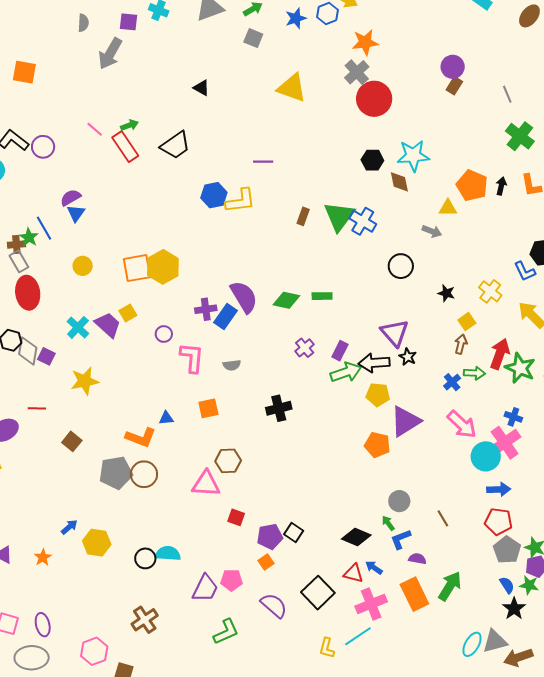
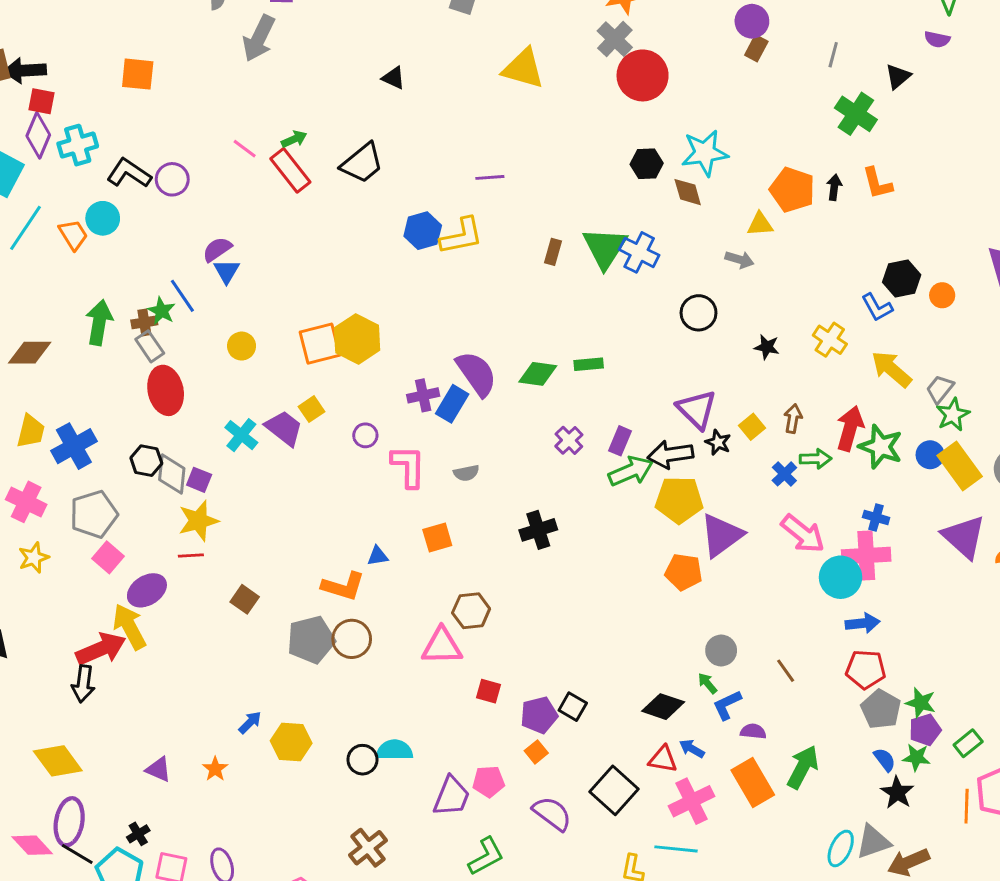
gray line: (507, 94) -> (833, 55), turned 42
yellow square: (467, 322) -> (752, 427), moved
yellow star: (85, 381) -> (198, 521), moved
yellow pentagon: (378, 395) -> (679, 500), size x1.4
pink cross: (505, 443) -> (866, 556), turned 36
cyan line: (358, 636) -> (676, 849), turned 44

